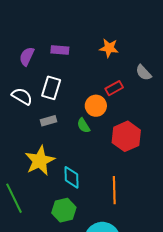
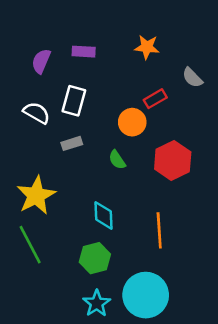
green semicircle: (83, 125) -> (117, 160), moved
yellow star: (40, 161) -> (36, 195), moved

